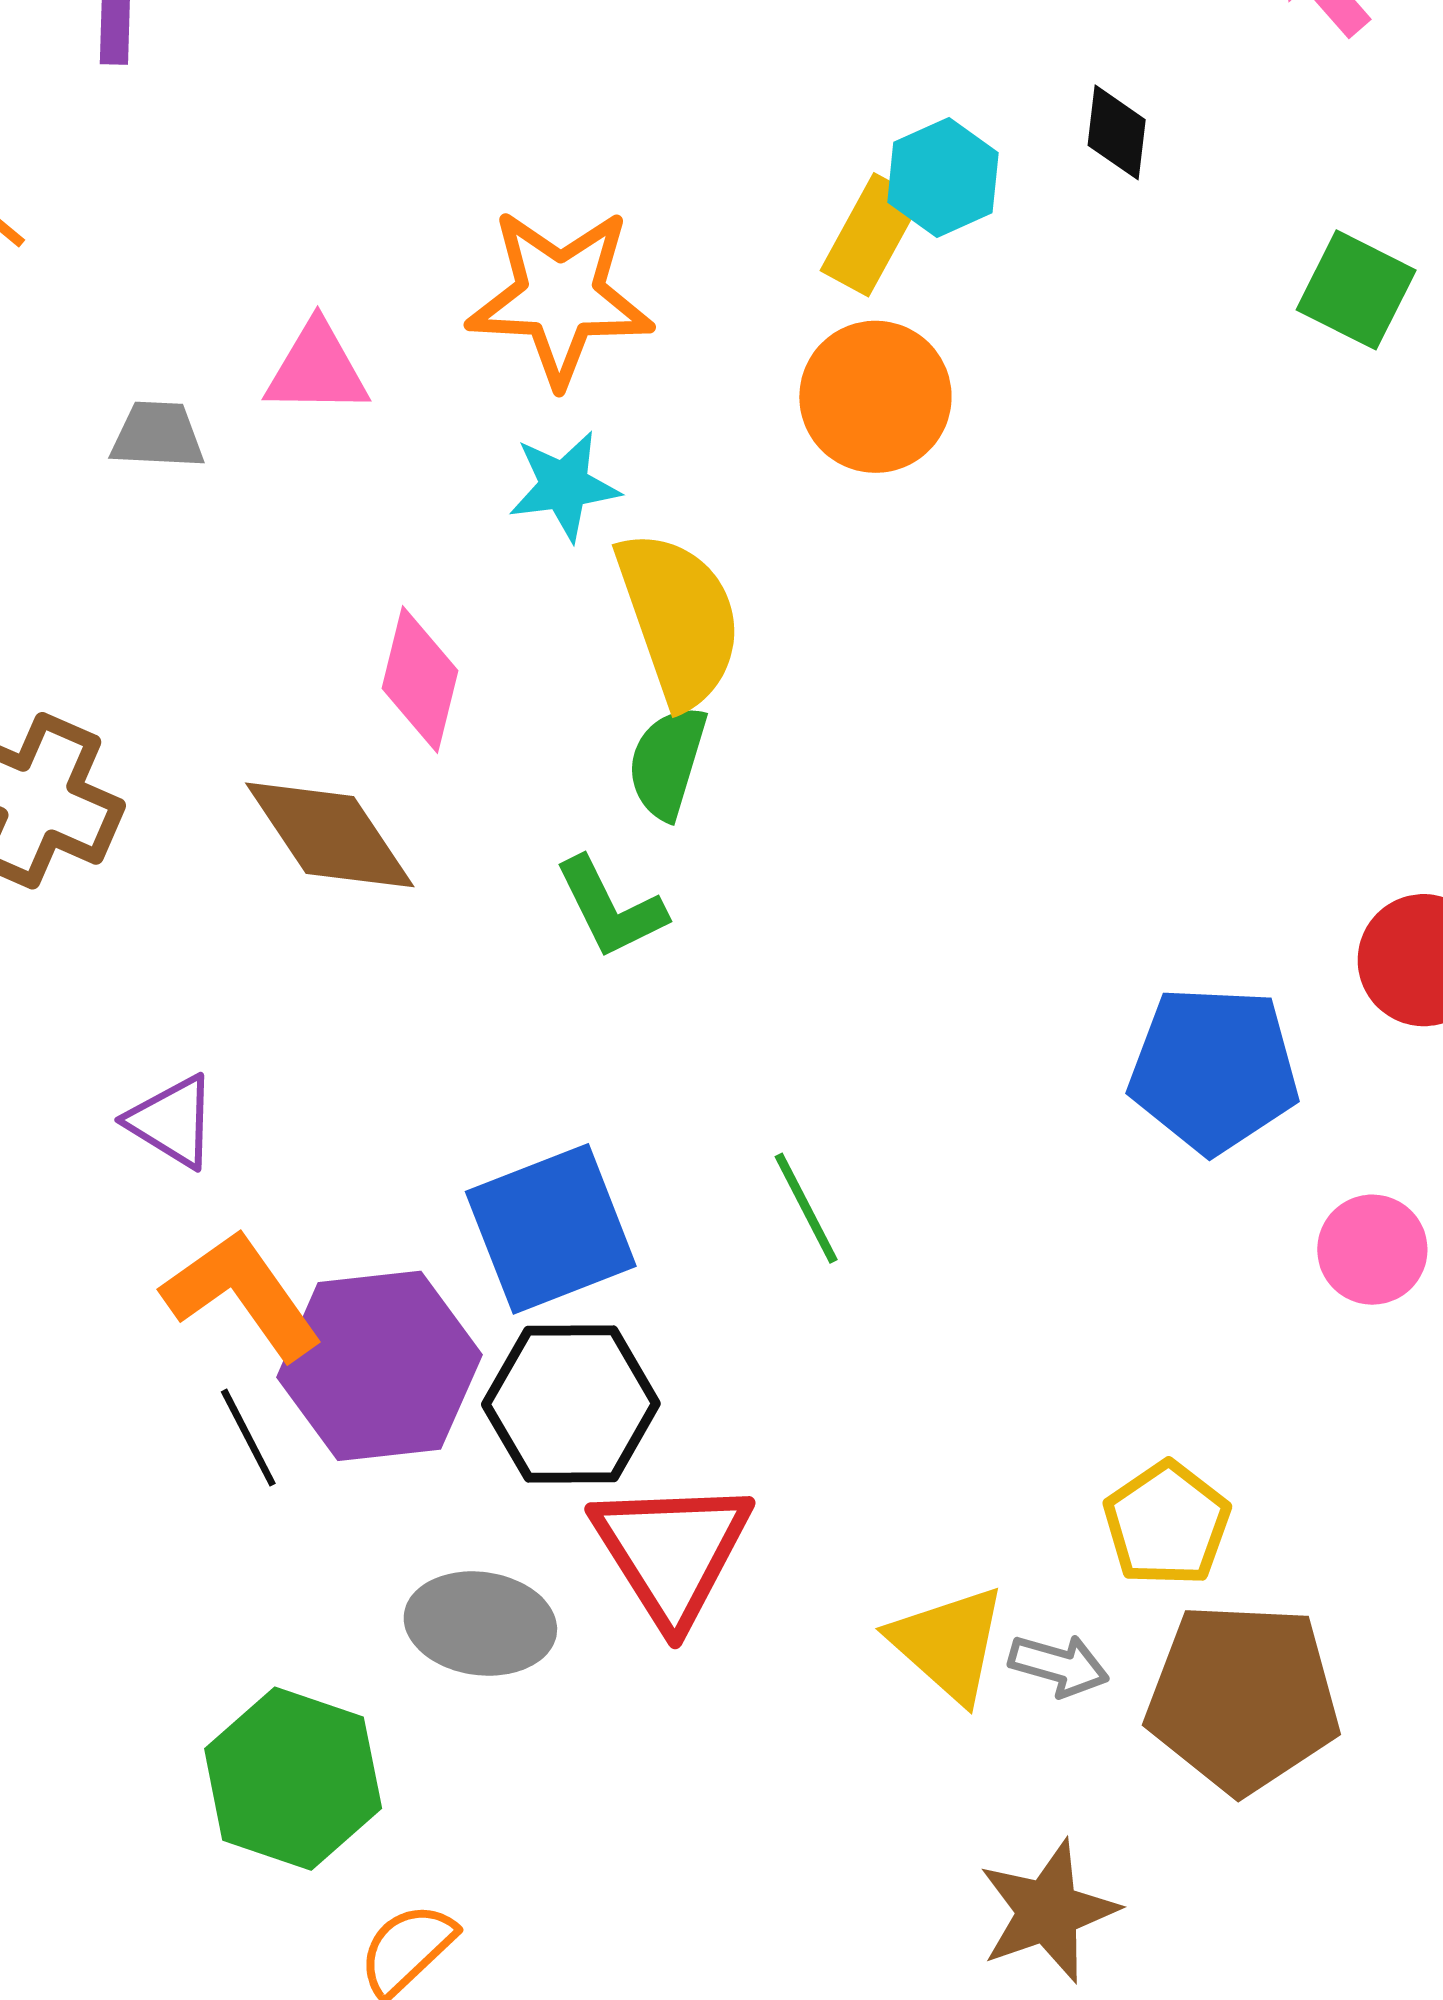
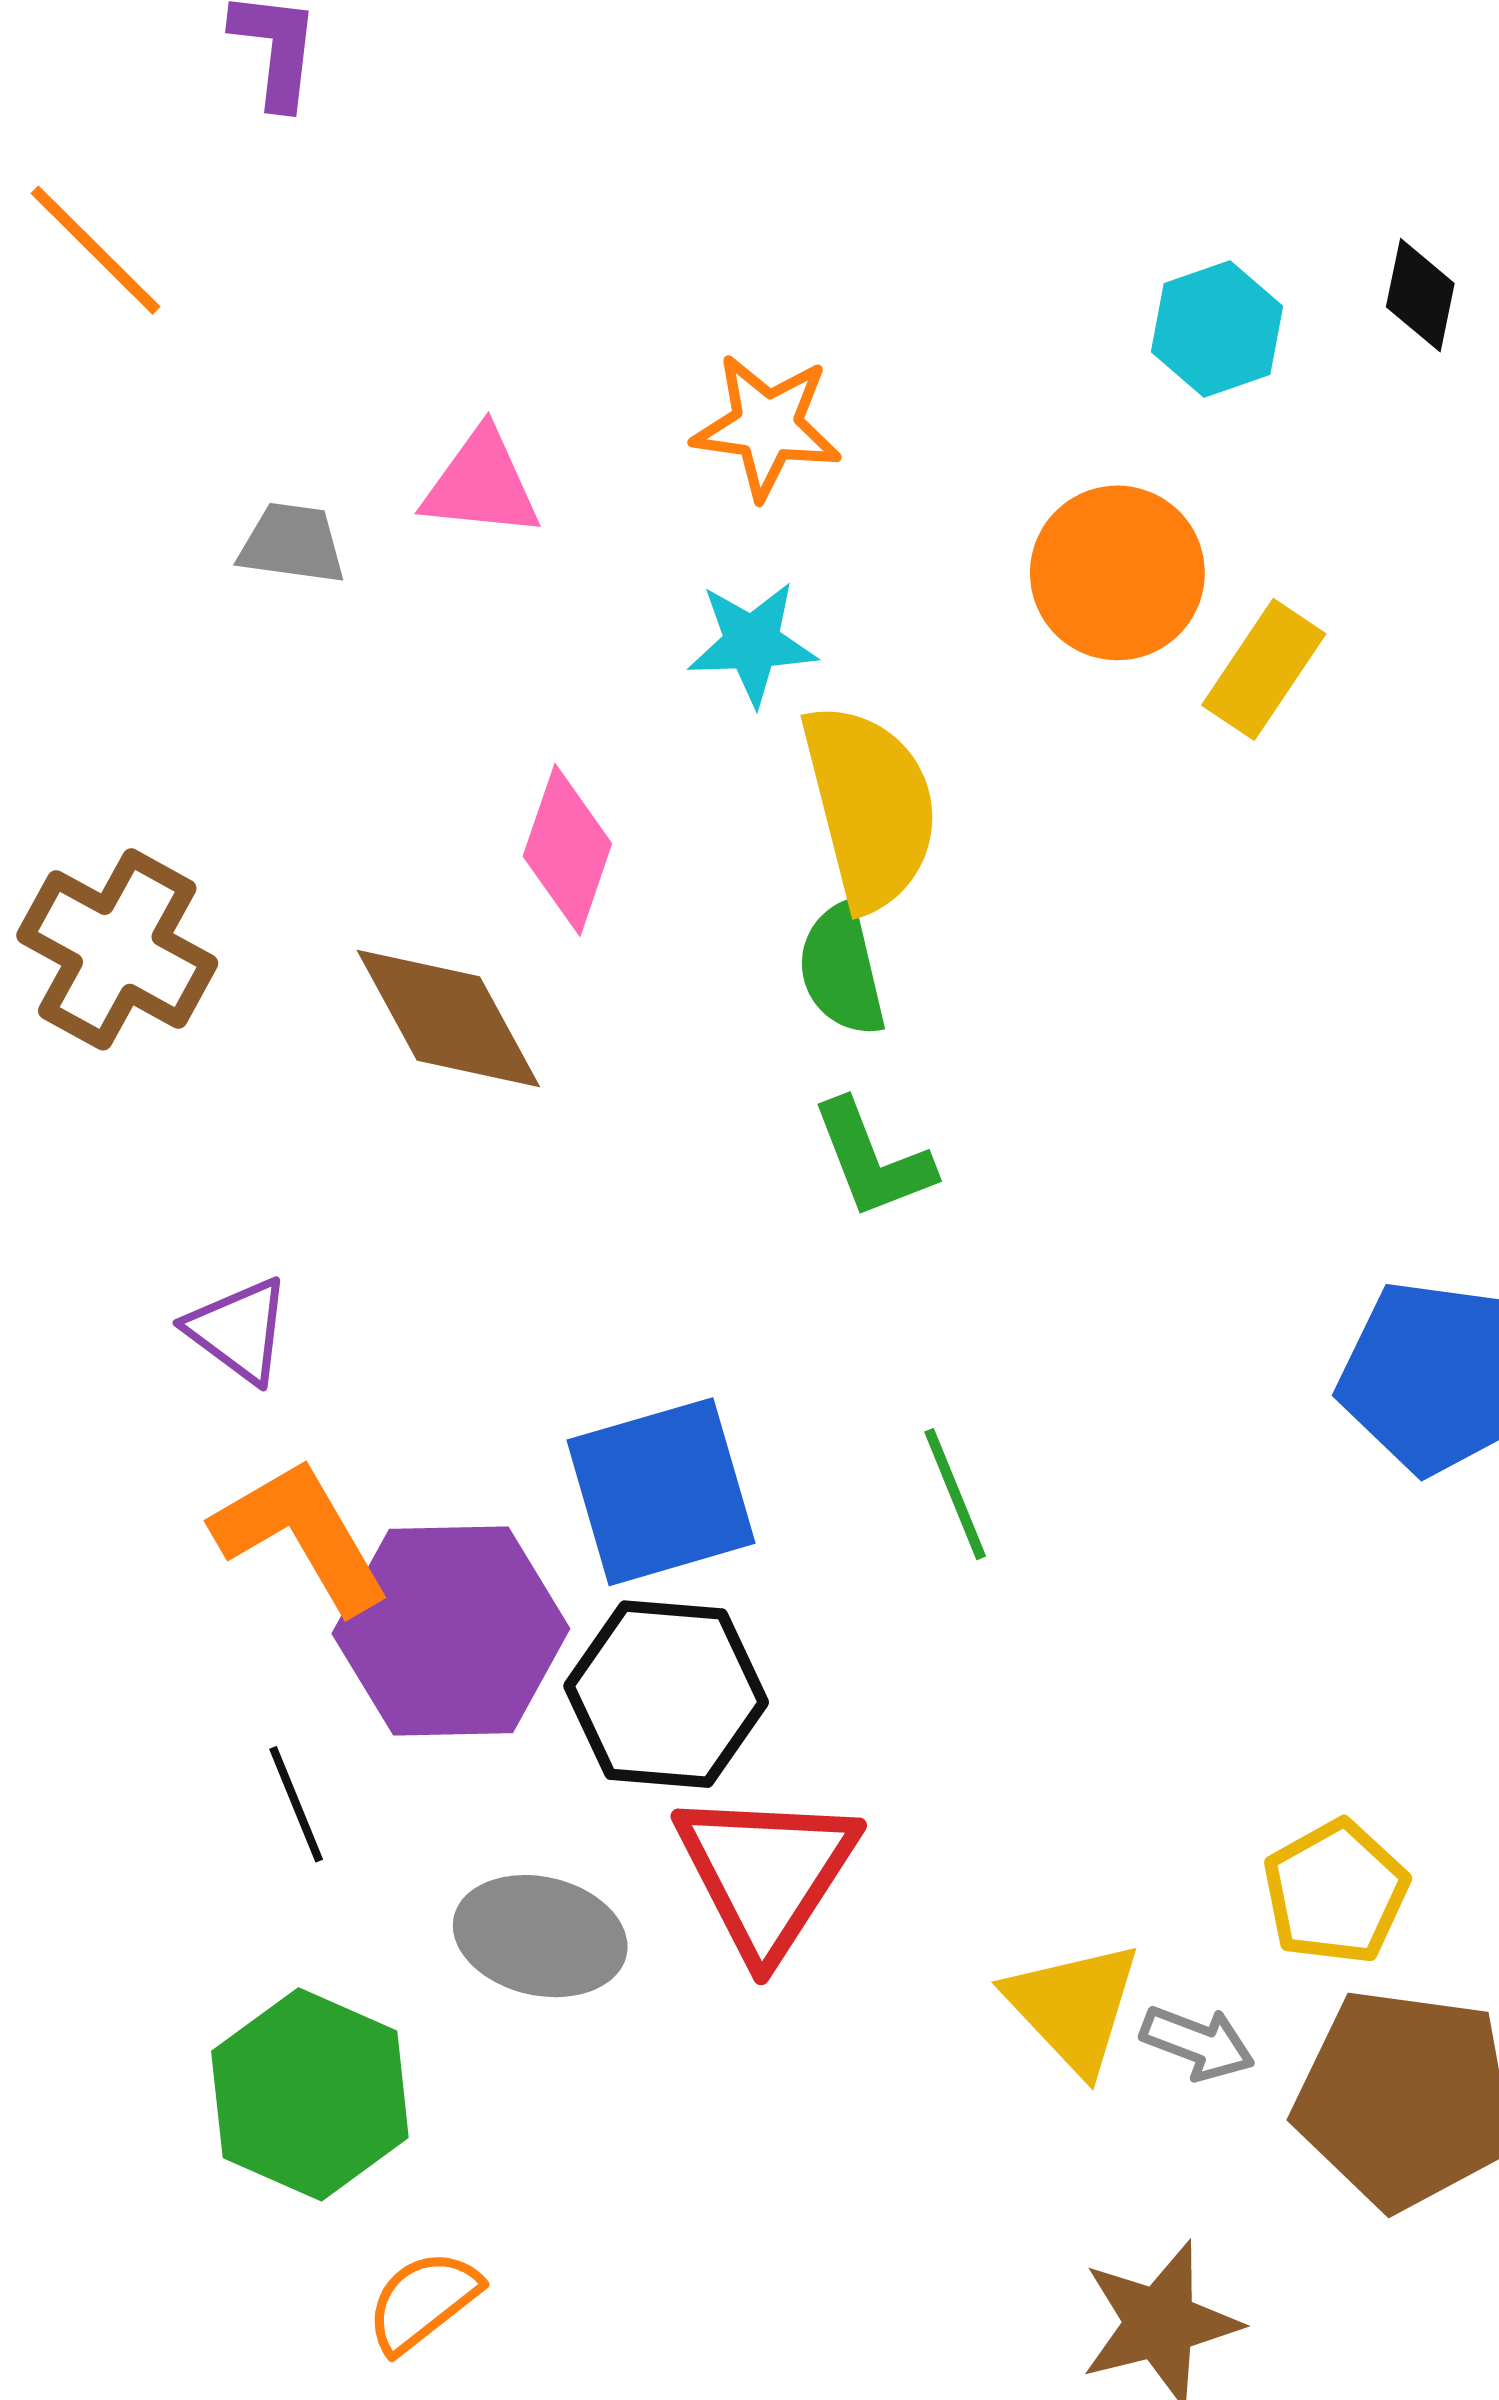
yellow rectangle: (871, 235) -> (1264, 669), moved
orange star: (560, 297) -> (767, 426), size x0.7
green semicircle: (667, 762) -> (842, 970), turned -35
green L-shape: (610, 908) -> (873, 1159), moved
black line: (248, 1438) -> (296, 1804), moved

